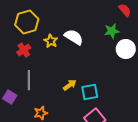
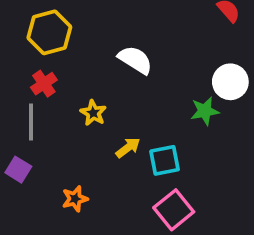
green star: (112, 31) -> (205, 111), moved
yellow star: (51, 41) -> (93, 113), moved
gray line: (29, 80) -> (31, 122), moved

